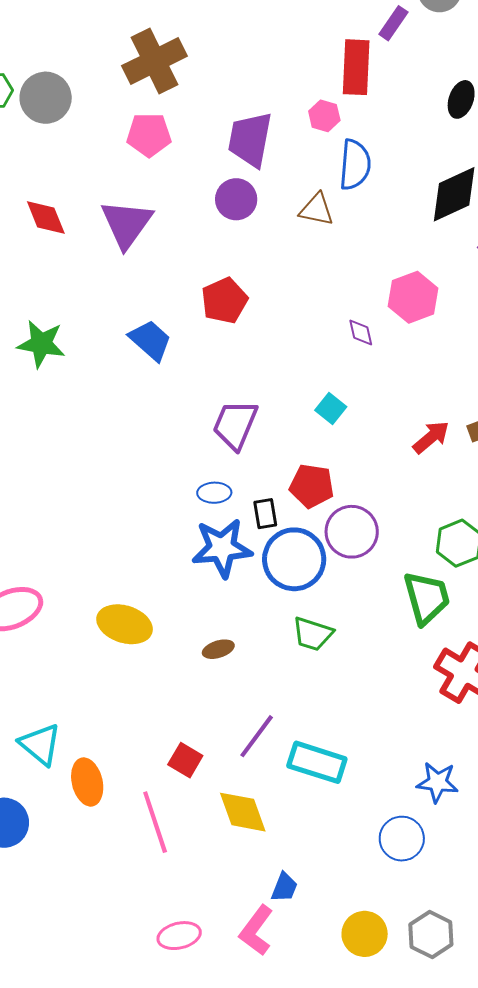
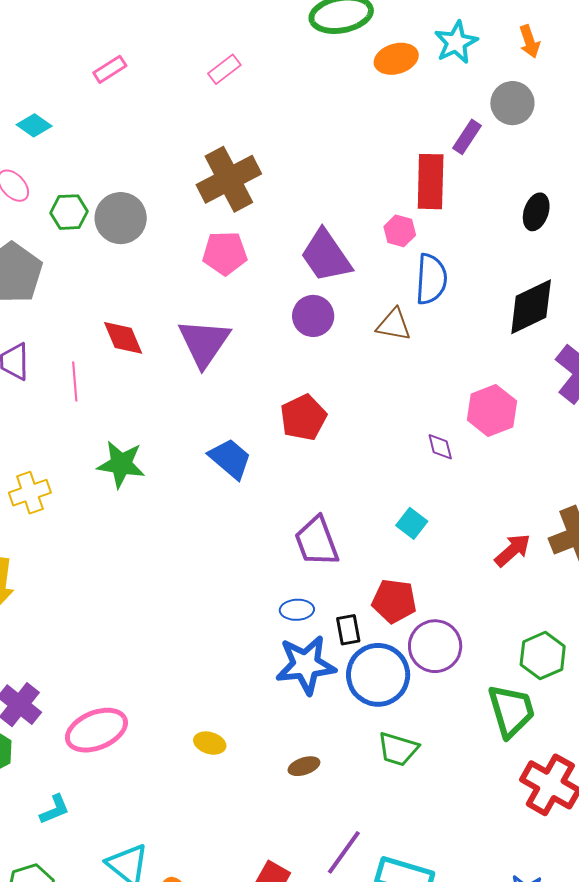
purple trapezoid: (250, 139) -> (326, 256), turned -44
purple trapezoid: (235, 425) -> (317, 541), turned -42
yellow ellipse: (125, 624) -> (210, 743), size x0.6

